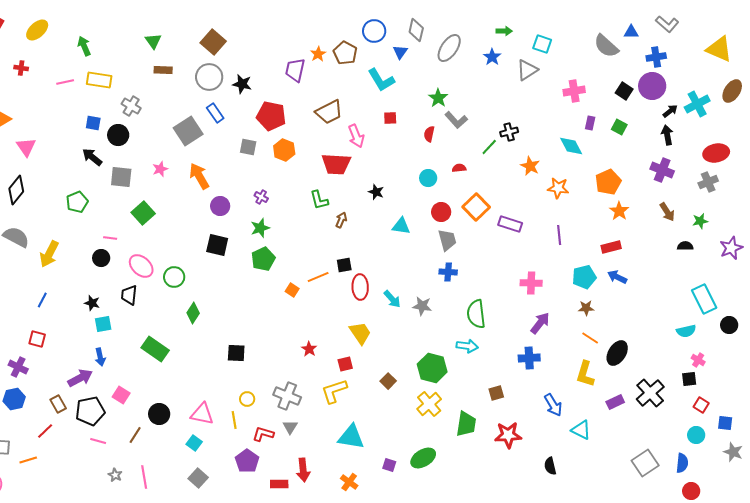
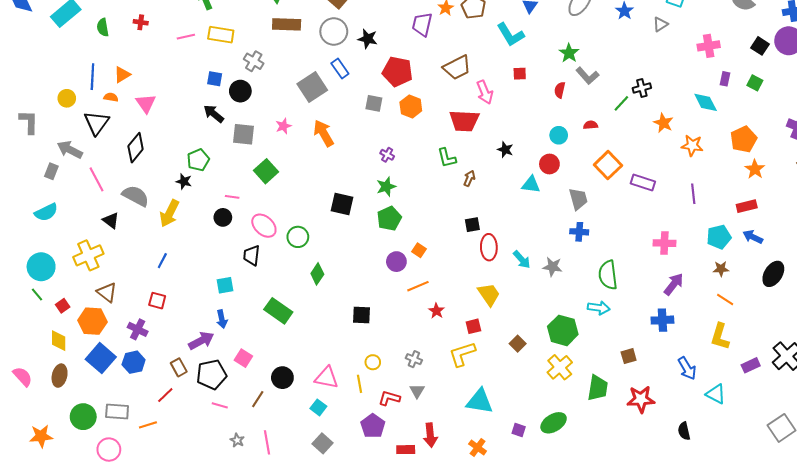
brown rectangle: (163, 70) -> (287, 24), size x1.5
gray triangle: (527, 70) -> (660, 24), size x0.7
purple circle: (220, 206) -> (396, 262), moved
red circle: (441, 212) -> (549, 164), moved
orange line: (318, 277) -> (418, 286), moved
black star: (92, 303) -> (184, 181), moved
black ellipse: (617, 353) -> (773, 274), moved
gray cross: (287, 396) -> (414, 359), size x0.6

